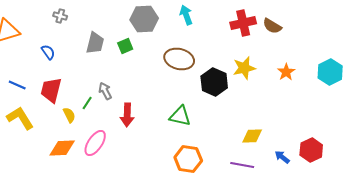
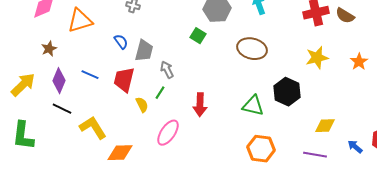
gray trapezoid: (95, 43) -> (144, 51), moved
green square: (125, 46) -> (198, 36), turned -35
black hexagon: (214, 82) -> (287, 92), moved
gray arrow: (105, 91) -> (167, 70), moved
yellow L-shape: (20, 118) -> (93, 128), moved
orange diamond: (62, 148) -> (120, 153), moved

